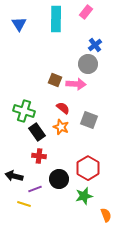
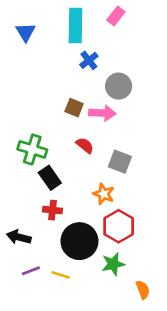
blue cross: (95, 45) -> (89, 60), moved
orange star: (61, 127) -> (104, 194), moved
black circle: (59, 179) -> (79, 241), size x1.4
purple line: (35, 189) -> (31, 271), moved
yellow line: (24, 204) -> (61, 275), moved

